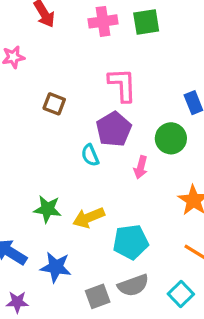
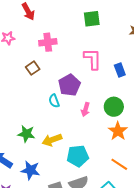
pink cross: (103, 21) -> (48, 42), moved
pink L-shape: (122, 85) -> (93, 59), moved
brown square: (54, 104) -> (33, 68), turned 32
green circle: (171, 138) -> (114, 107), moved

